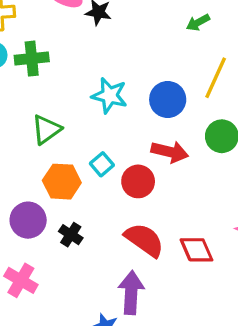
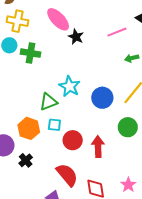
green triangle: (46, 129) -> (48, 102), moved
red arrow: (170, 152) -> (98, 147), moved, turned -120
cyan square: (102, 164) -> (54, 125), turned 32

